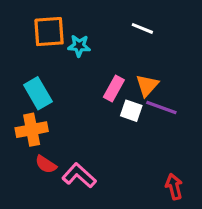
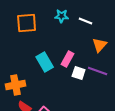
cyan star: (79, 46) -> (62, 16), moved
orange triangle: (147, 85) -> (100, 45), moved
cyan rectangle: (38, 93) -> (45, 62), moved

